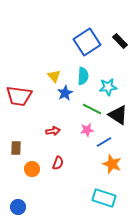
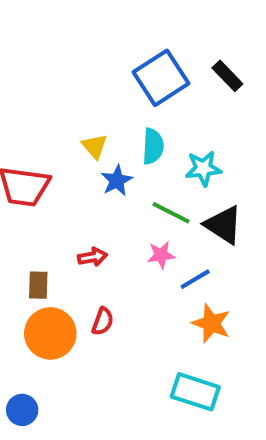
brown rectangle: (16, 148) -> (38, 285), moved
orange circle: (32, 169) -> (50, 333), size x1.6

